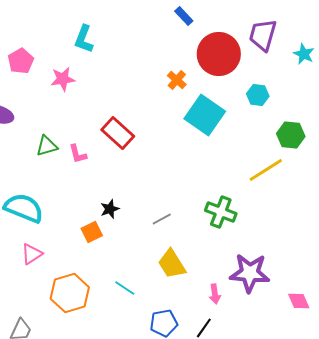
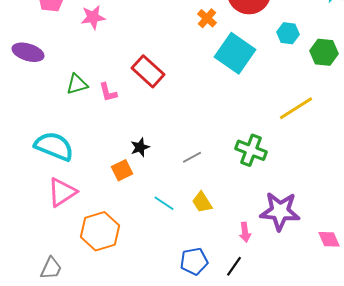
green hexagon: (291, 135) -> (324, 52), moved
pink triangle: (32, 254) -> (62, 192), size x1.4
yellow trapezoid: (172, 264) -> (202, 202), size x0.7
cyan line: (125, 288) -> (164, 203), moved

